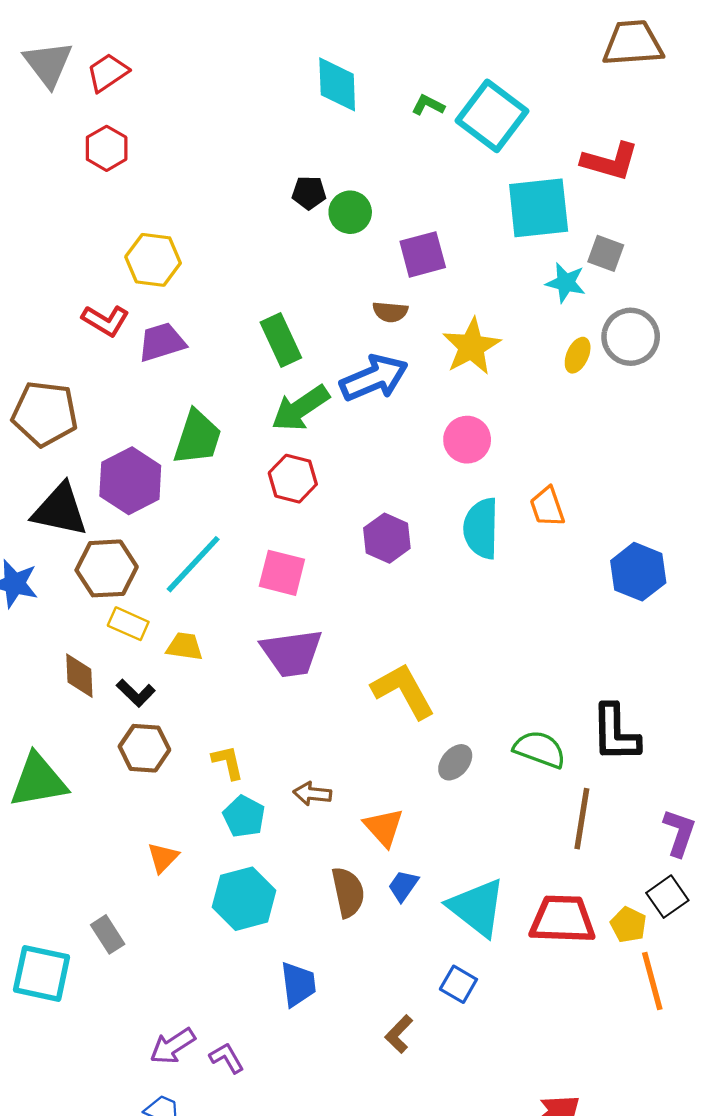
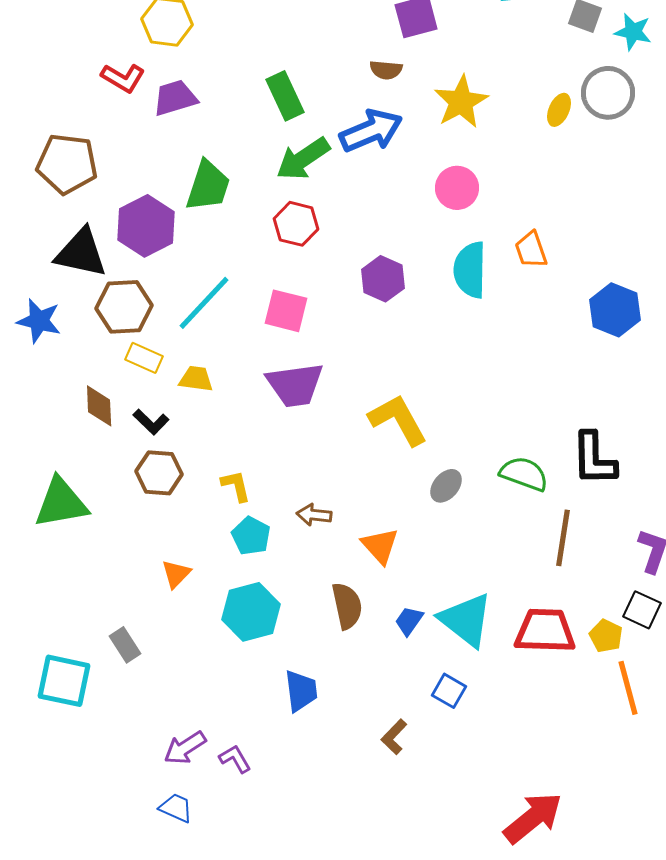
cyan star: (566, 283) -> (633, 32), moved
blue trapezoid: (403, 886) -> (409, 621), moved
black square: (667, 897) -> (642, 610), turned -30

